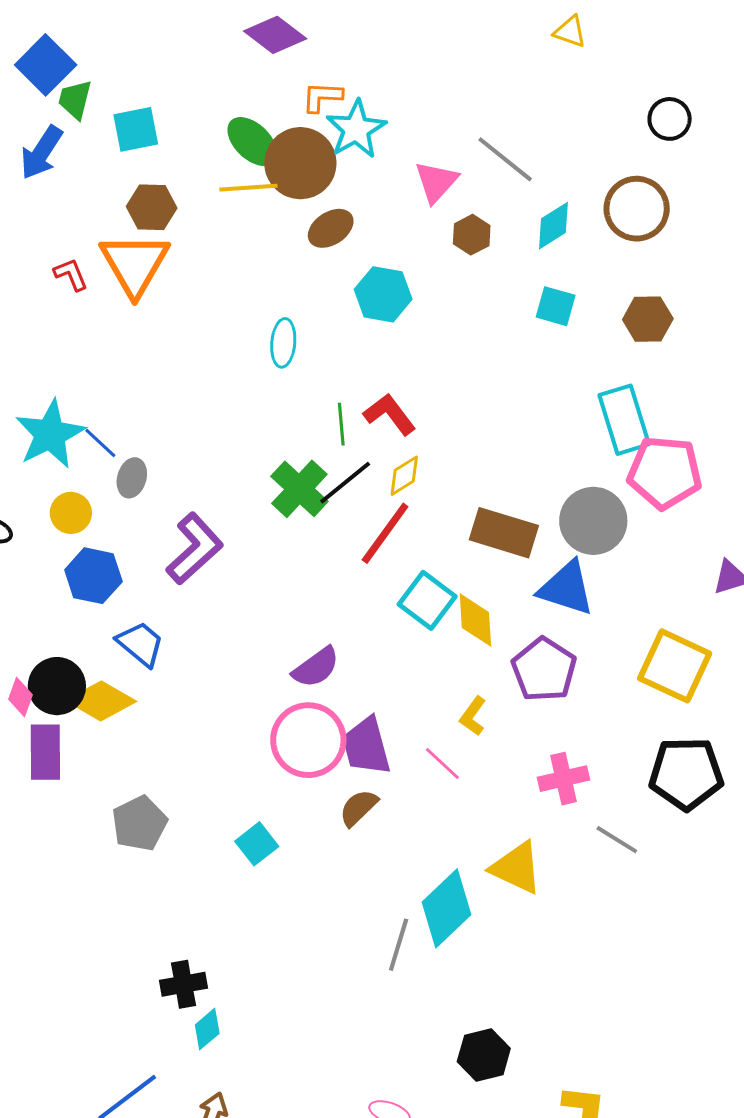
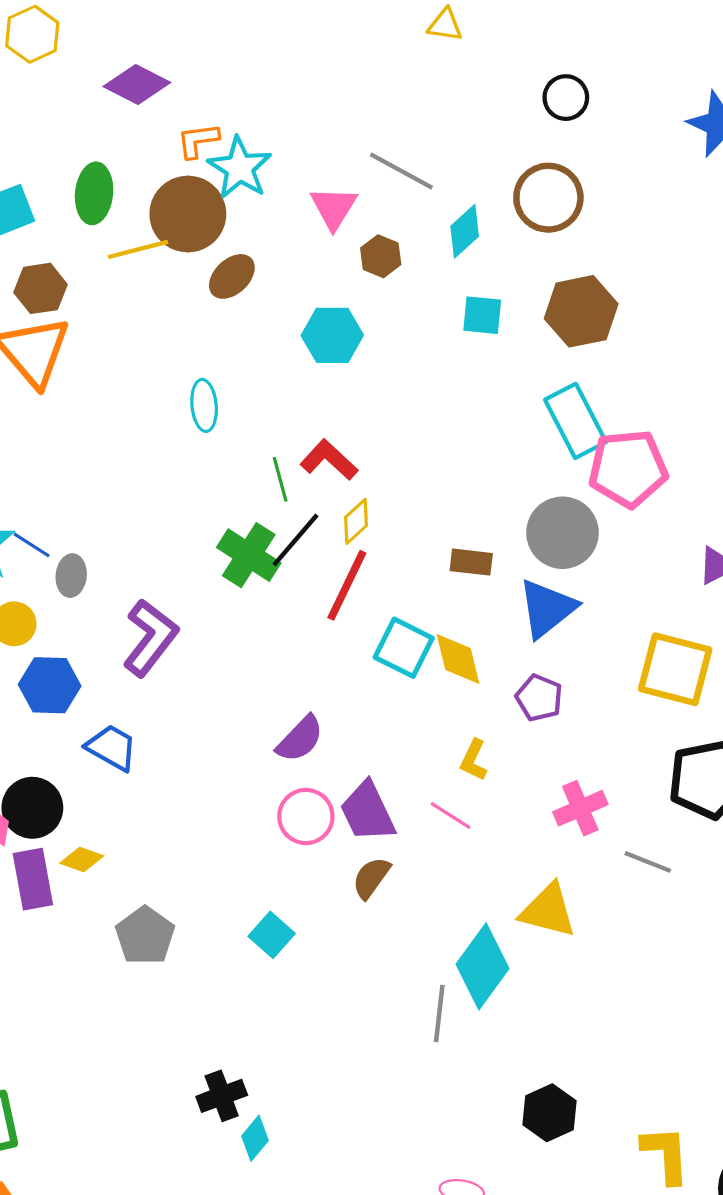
green ellipse: (252, 142) -> (94, 193), moved, turned 62
cyan hexagon: (383, 294) -> (332, 335), moved
brown hexagon: (648, 319) -> (581, 311), size x1.4
brown rectangle: (504, 533) -> (471, 562), size x0.6
blue triangle: (566, 588) -> (547, 608), turned -46
purple pentagon: (544, 670) -> (539, 698), size x0.7
yellow diamond: (101, 701) -> (82, 860), moved, size x0.6
pink circle: (308, 740) -> (306, 816), size x0.7

